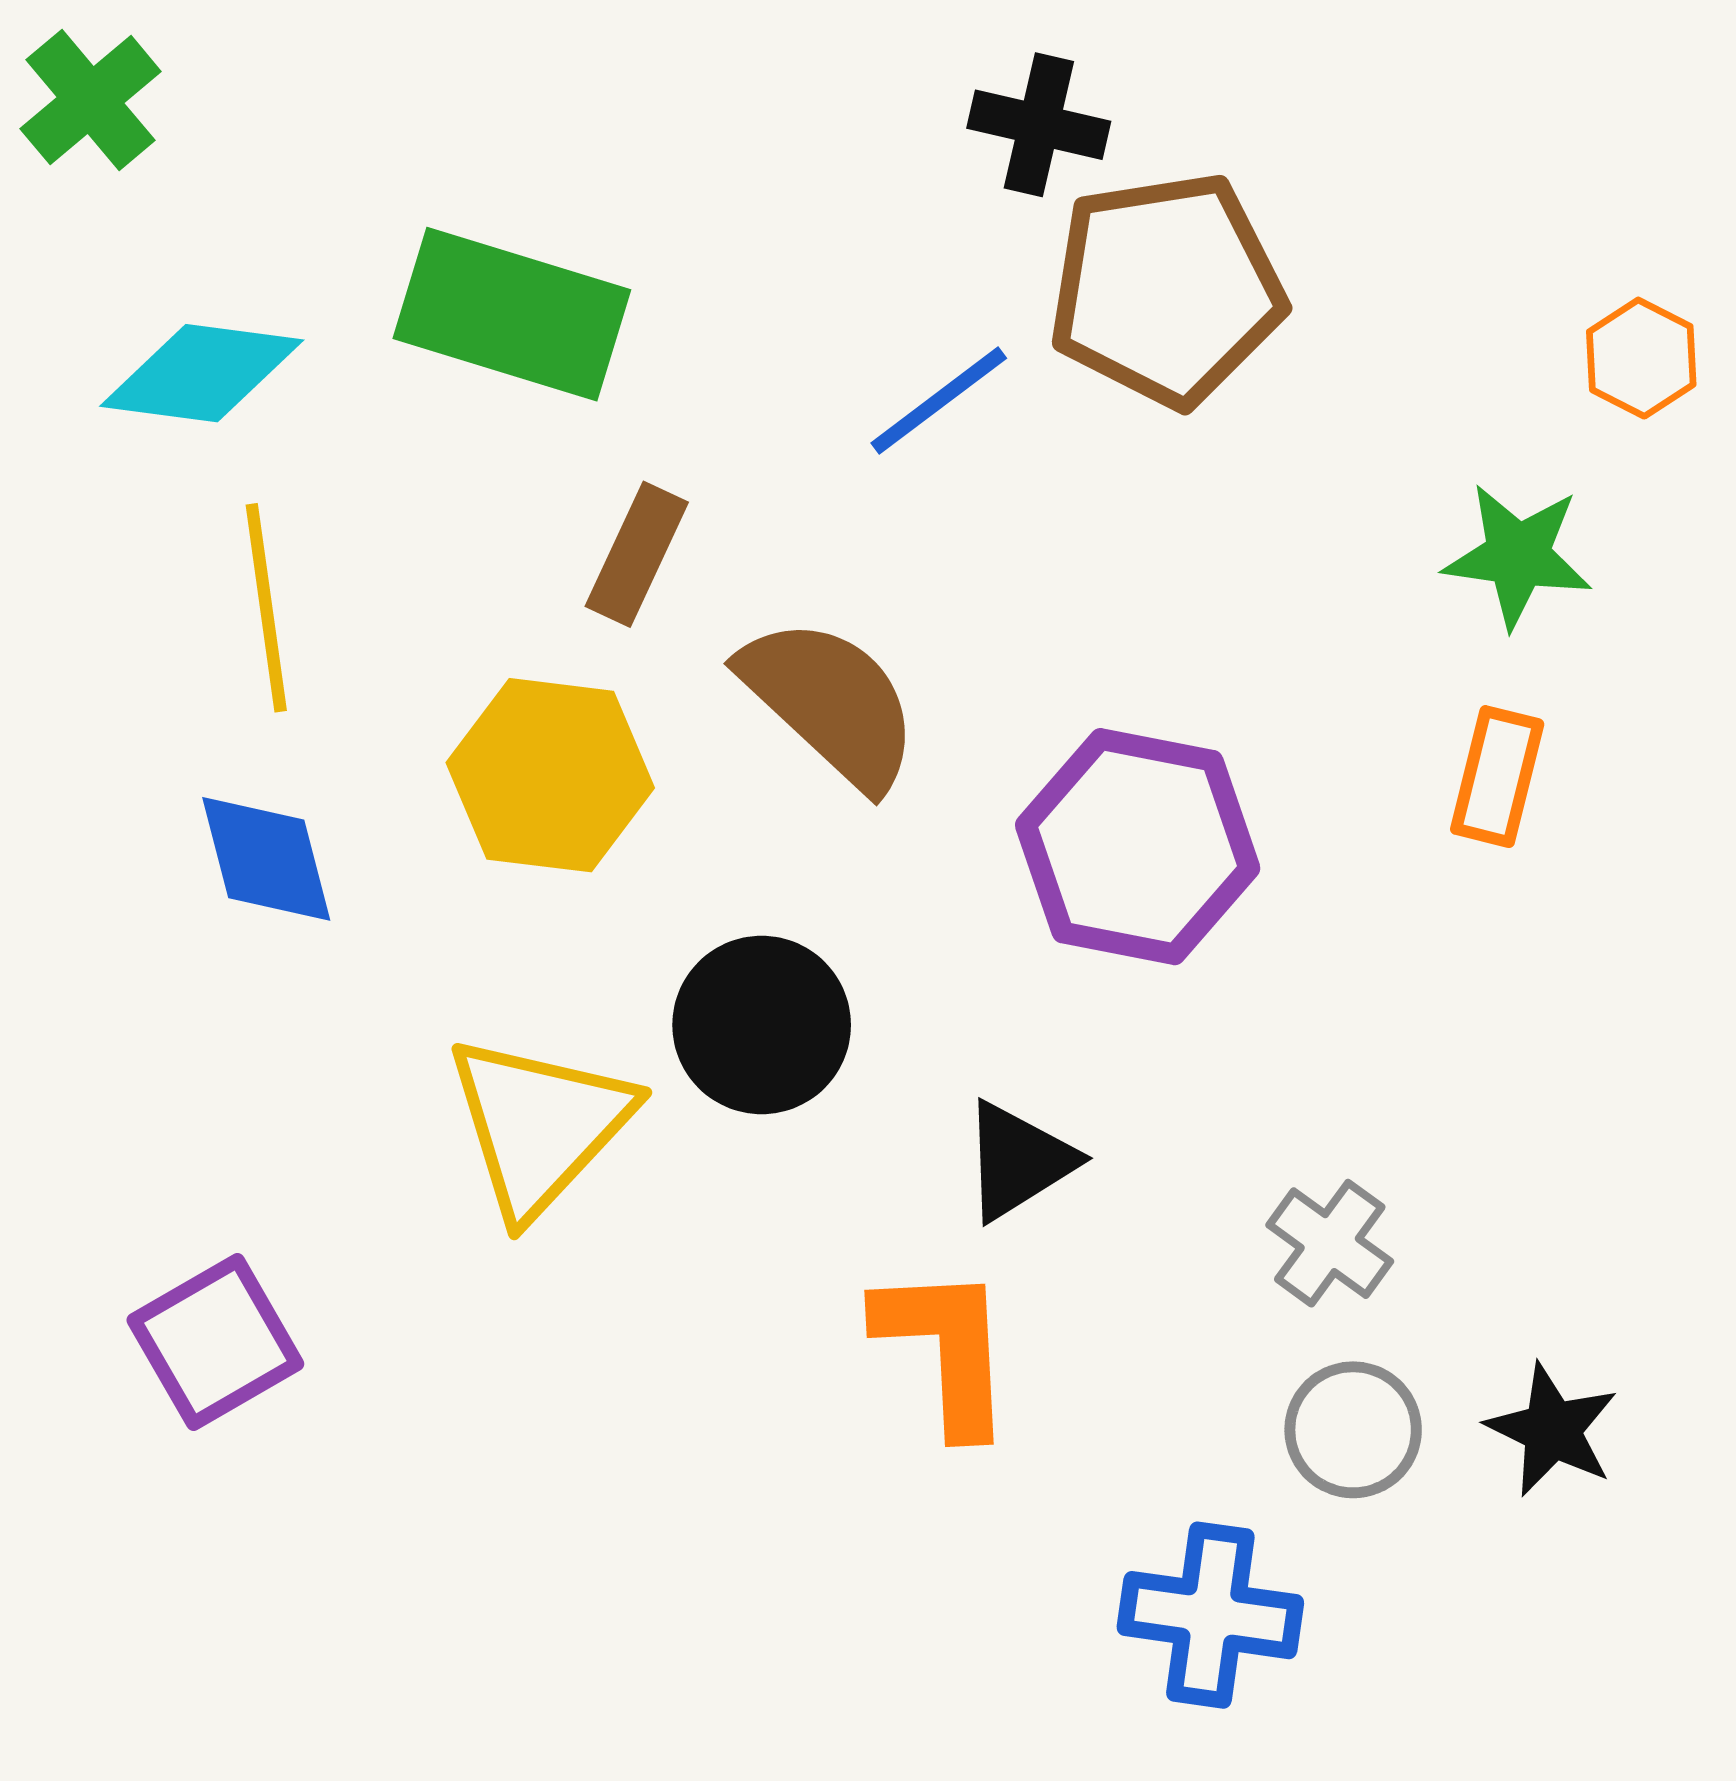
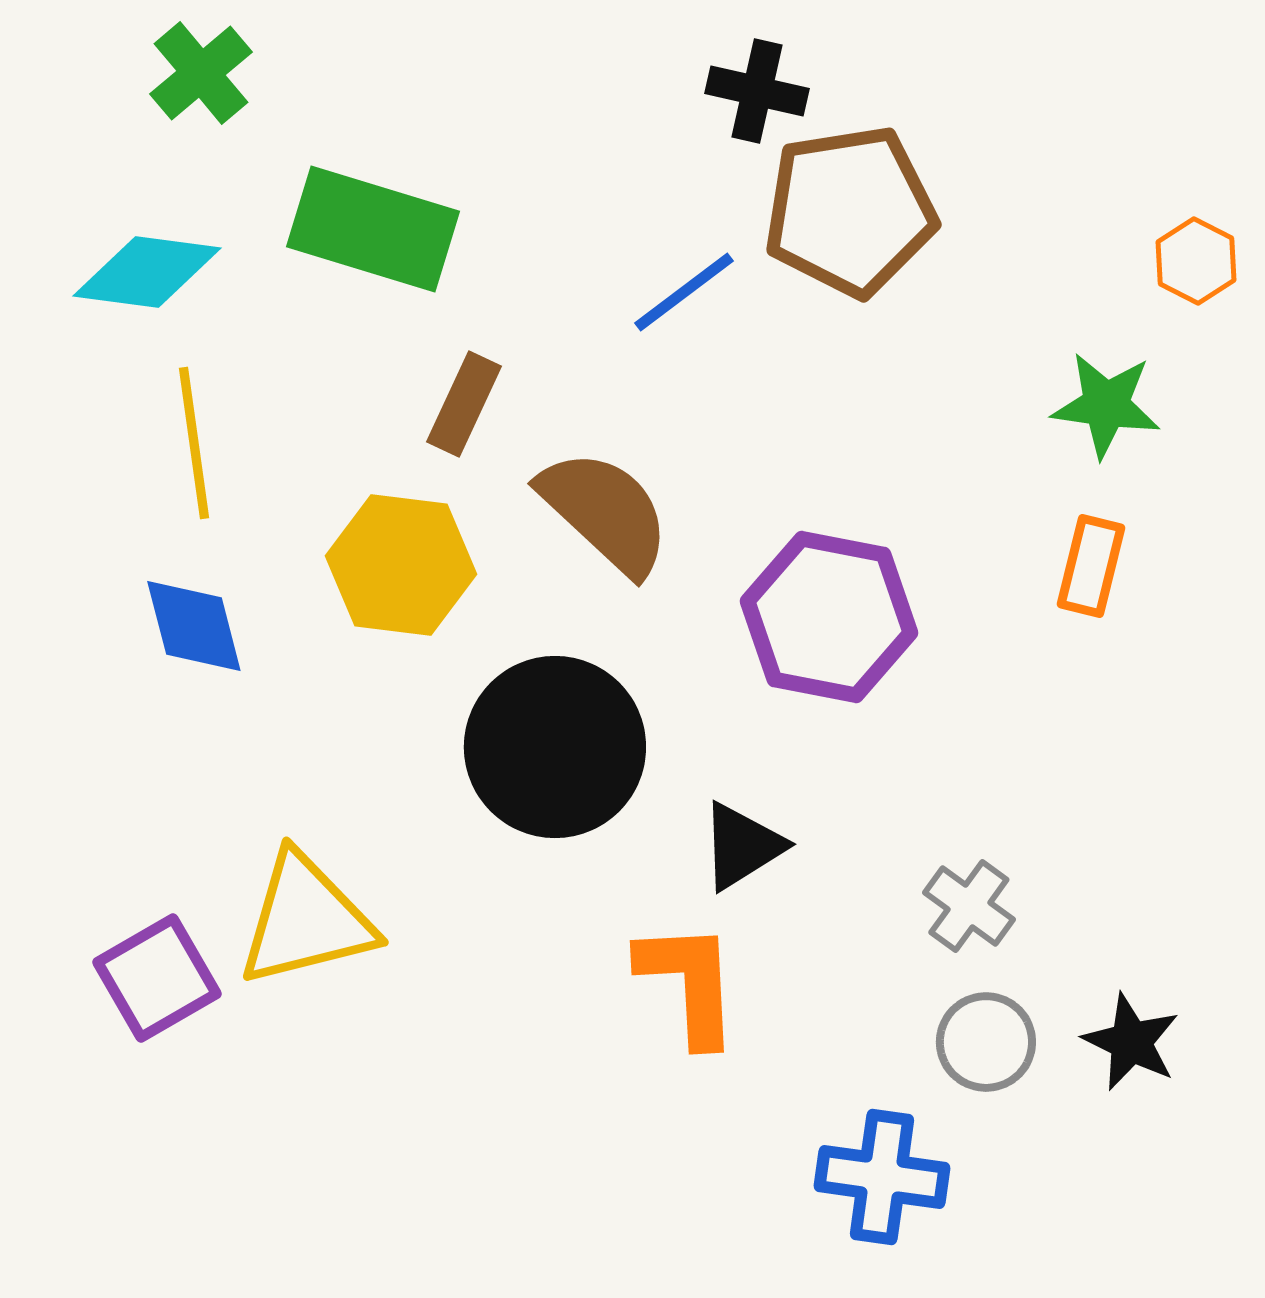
green cross: (91, 100) -> (201, 73), moved
black circle: (762, 1025) -> (555, 747), size x1.4
yellow triangle: (539, 1125) -> (306, 920), moved, turned 33

